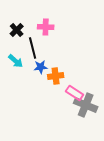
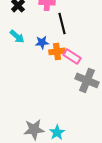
black line: (33, 48) -> (62, 23), moved
pink rectangle: (75, 93) -> (72, 56), moved

